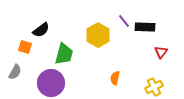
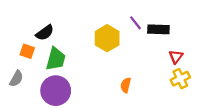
green trapezoid: (64, 54) -> (56, 59), moved
yellow cross: (154, 87) -> (180, 79), moved

